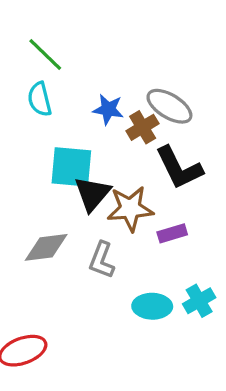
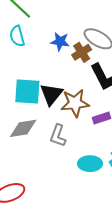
cyan square: (71, 167) -> (27, 91), moved

